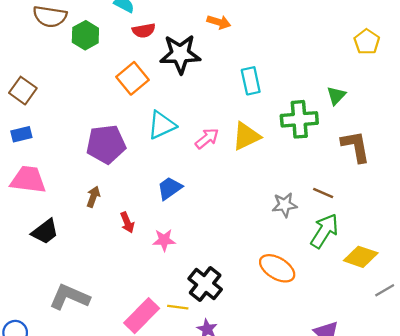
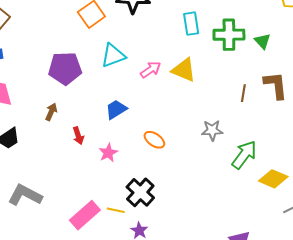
green triangle: (336, 96) -> (262, 41), turned -30
green cross: (299, 119) -> (229, 35), moved
yellow triangle: (246, 136) -> (184, 70), turned 44
brown line: (323, 193) -> (243, 93), moved, turned 72
pink star: (164, 240) -> (108, 153), turned -30
orange ellipse: (277, 268) -> (154, 140), moved, size x0.7

